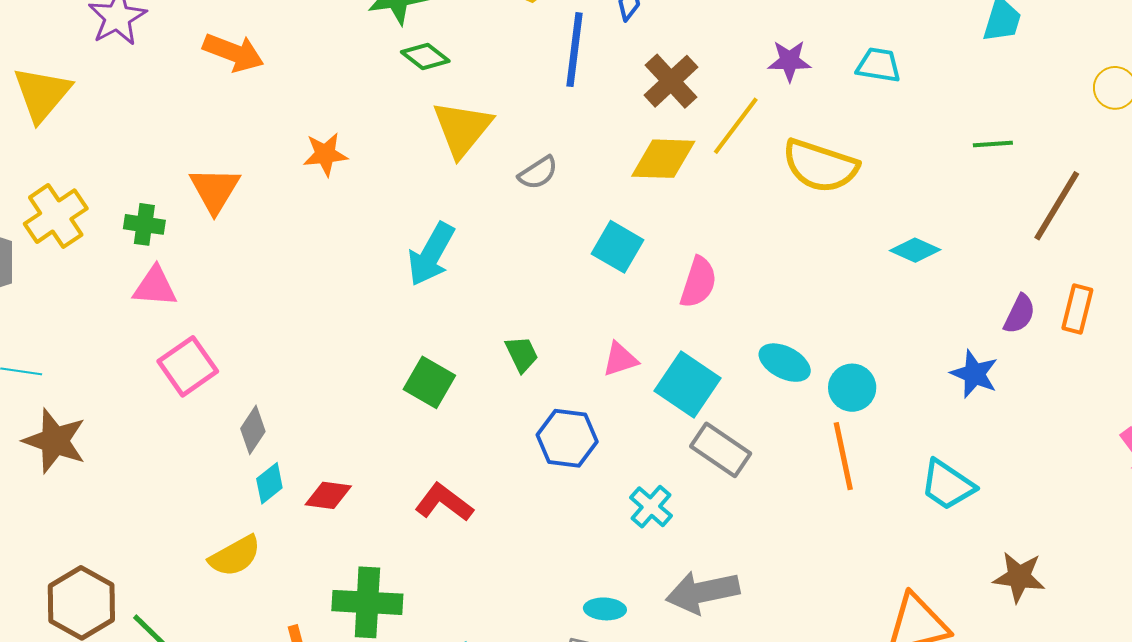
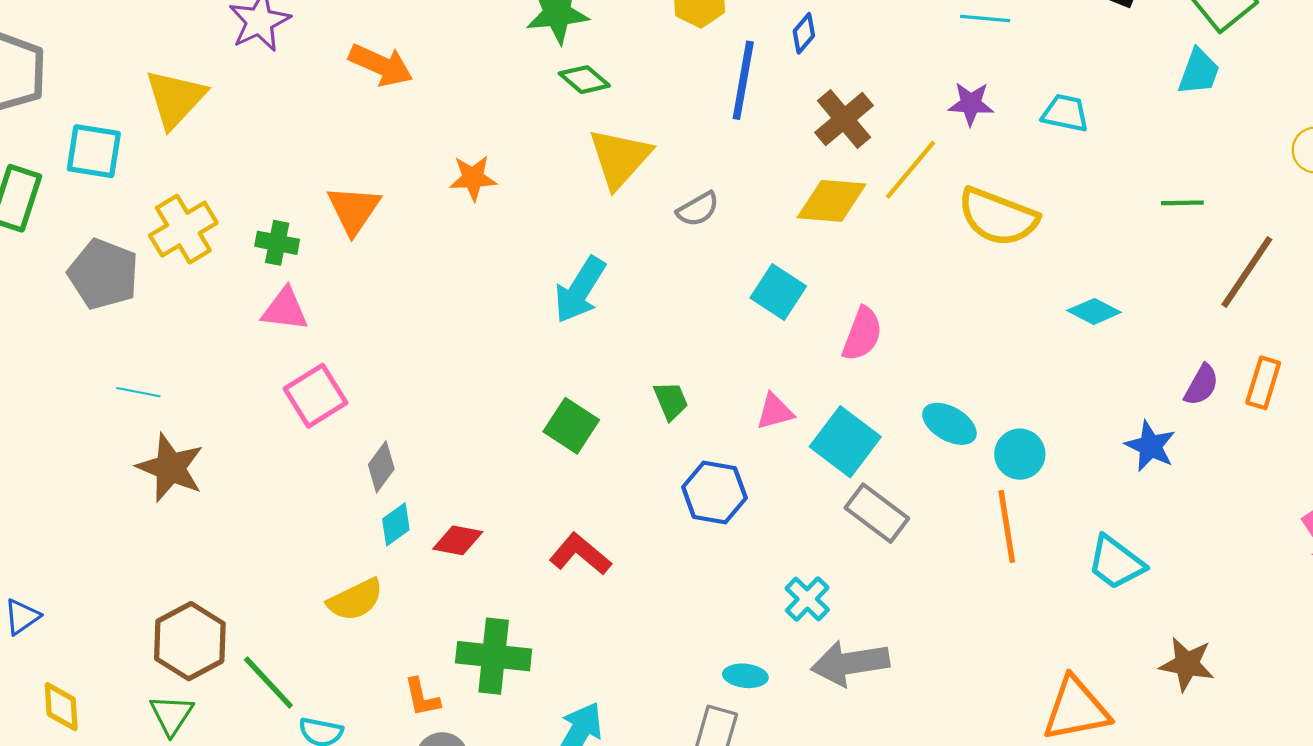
cyan cross: (651, 507) -> (807, 599), moved

